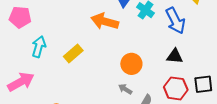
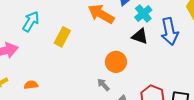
yellow rectangle: (73, 54) -> (62, 37), turned -36
black triangle: (175, 56) -> (140, 36), moved

